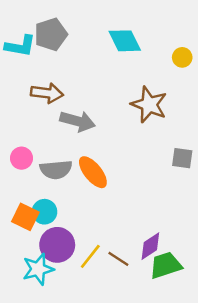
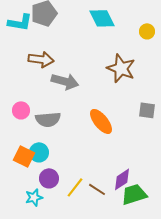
orange ellipse: (93, 172) -> (101, 121), moved
purple circle: (57, 245) -> (49, 178), size x0.7
cyan star: (38, 269) -> (34, 197), size x0.7

